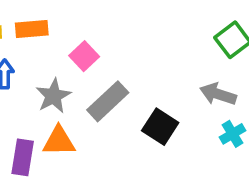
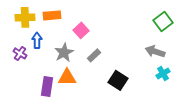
gray rectangle: (108, 101) -> (94, 55), size x0.6
black square: (160, 127) -> (118, 80), moved

